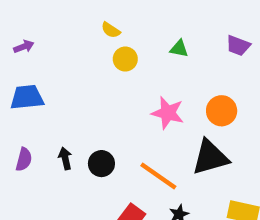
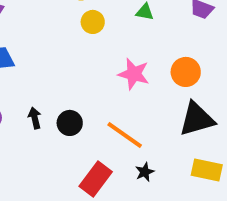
black triangle: (210, 157) -> (197, 119), moved

